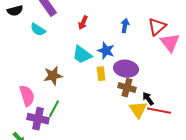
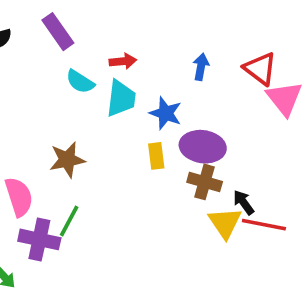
red arrow: (83, 23) -> (123, 61), turned -120
red triangle: (157, 27) -> (260, 69), turned -42
cyan semicircle: (38, 30) -> (80, 82), moved
cyan trapezoid: (82, 55) -> (121, 98), moved, turned -120

